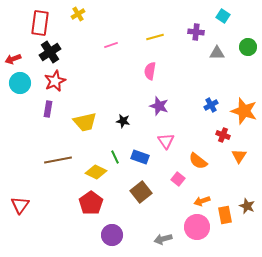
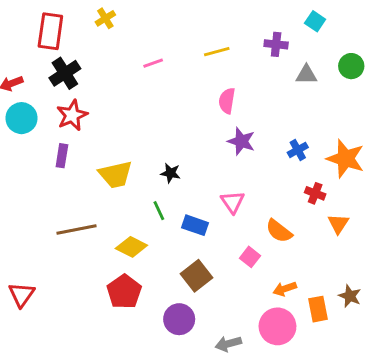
pink semicircle: (150, 71) -> (227, 101), moved
purple star: (159, 106) -> (241, 141), moved
green line: (115, 157) -> (159, 211), moved
purple circle: (112, 235) -> (179, 319), moved

